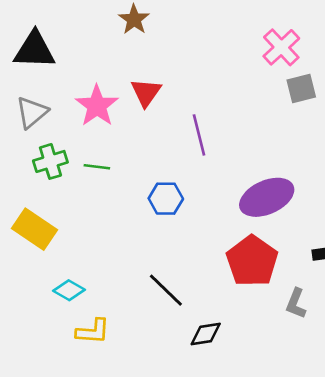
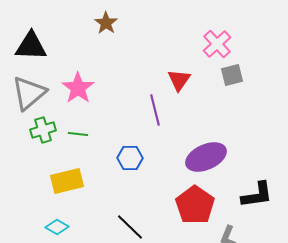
red triangle: (146, 92) -> (179, 80), moved
gray triangle: (32, 112) -> (29, 93), size x1.4
yellow rectangle: (34, 229) -> (67, 181), moved, turned -48

